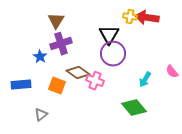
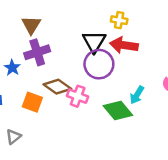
red arrow: (147, 18) -> (124, 45), moved
green diamond: (134, 108) -> (118, 110), moved

